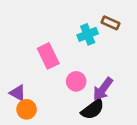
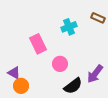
brown rectangle: (110, 23) -> (98, 18), moved
purple arrow: (103, 89) -> (95, 74), moved

